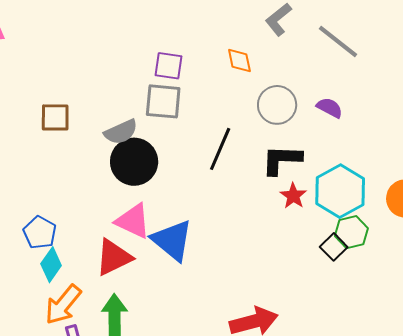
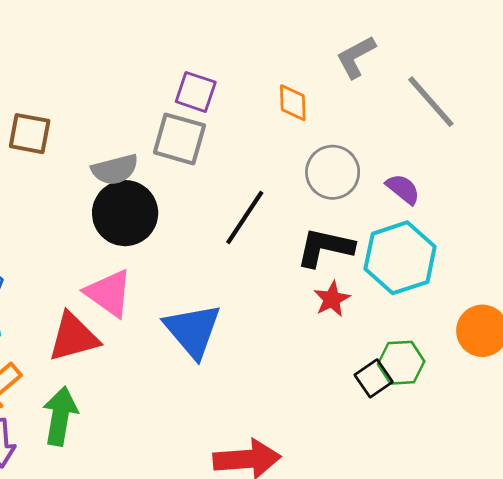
cyan hexagon: (340, 191) -> (400, 258), moved
blue triangle: (172, 240) -> (193, 330), moved

